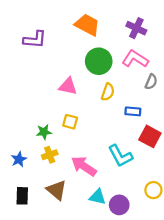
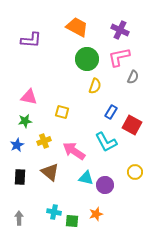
pink L-shape: (135, 59) -> (119, 57), turned -45
pink triangle: (68, 86) -> (29, 97), moved
blue rectangle: (133, 111) -> (111, 112), moved, turned -64
green star: (44, 132) -> (25, 121), moved

